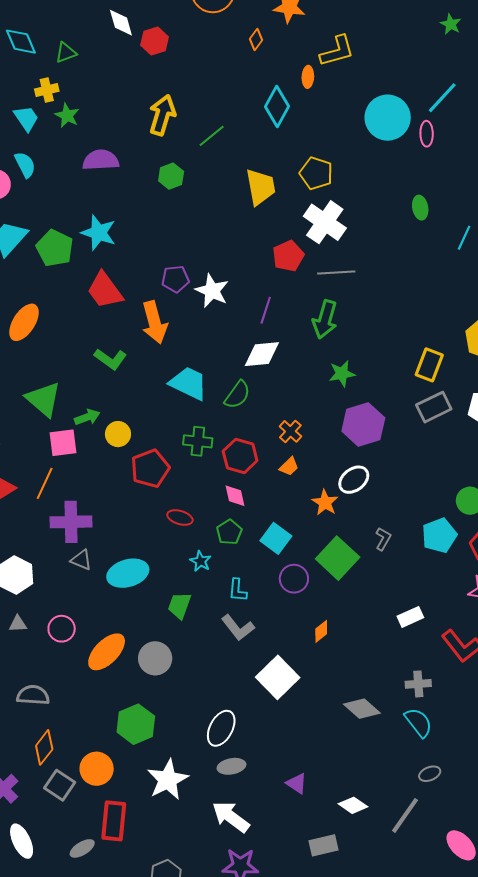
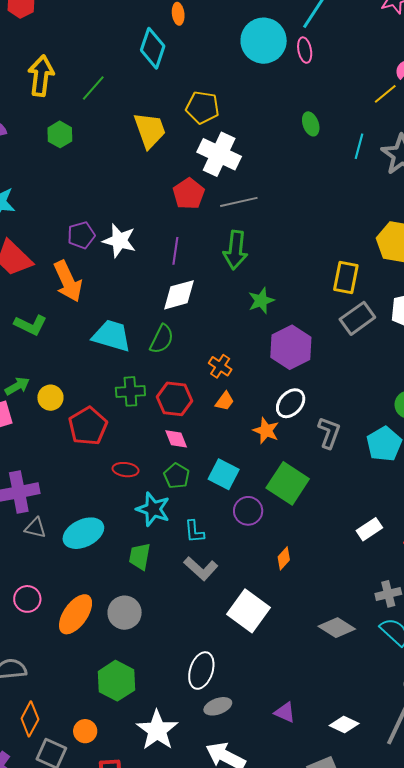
gray L-shape: (383, 539) -> (329, 433), moved, size x1.4
cyan star: (201, 561) -> (153, 509), size x1.6
orange circle: (97, 769) -> (85, 731), size x0.7

